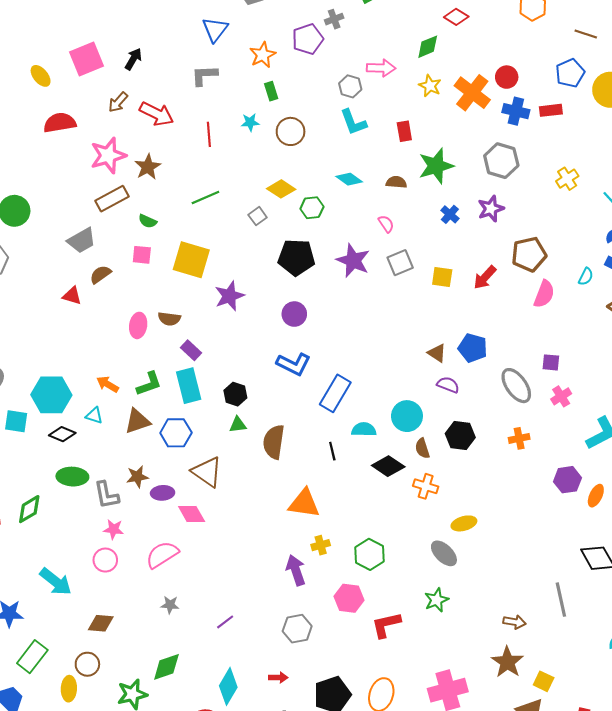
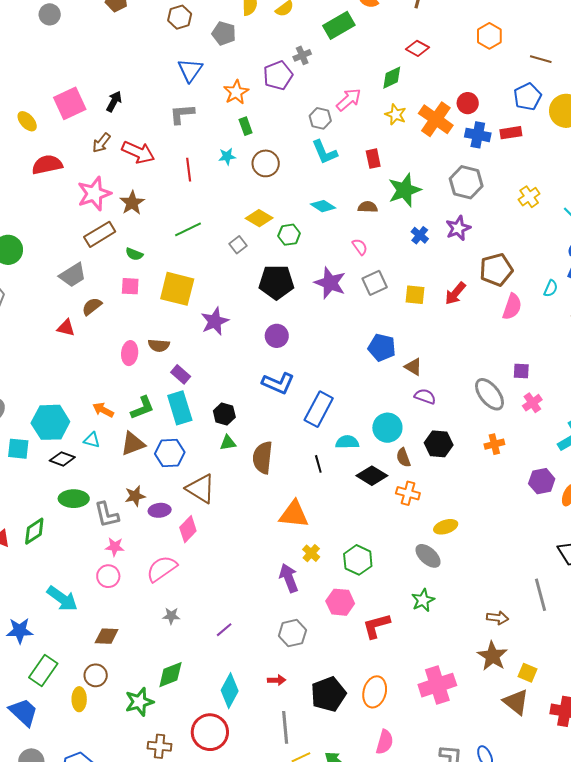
pink arrow: (381, 68) -> (349, 100), turned -40
blue pentagon: (473, 348) -> (382, 348), moved
pink diamond: (192, 514) -> (188, 529), turned 76
yellow cross: (321, 545) -> (311, 553), turned -30

